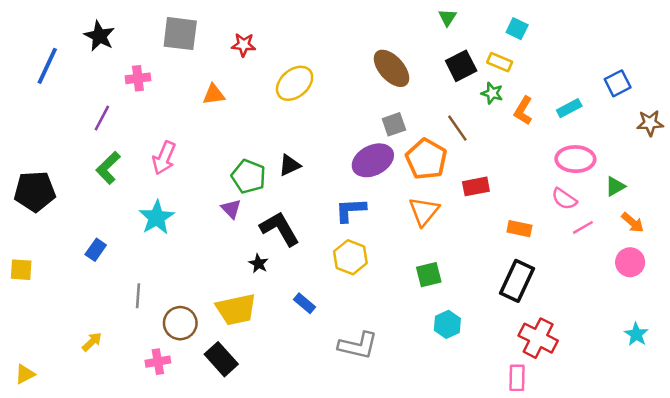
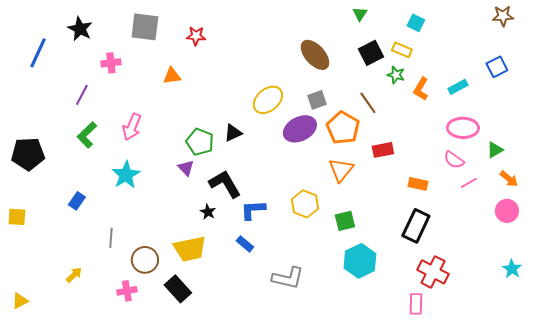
yellow ellipse: (295, 83) -> (268, 100), moved
brown star: (650, 123) -> (503, 16), moved
blue L-shape: (350, 210) -> (253, 210), moved
yellow hexagon: (350, 257) -> (305, 204), moved
cyan hexagon: (447, 324) -> (360, 261), size x1.5

